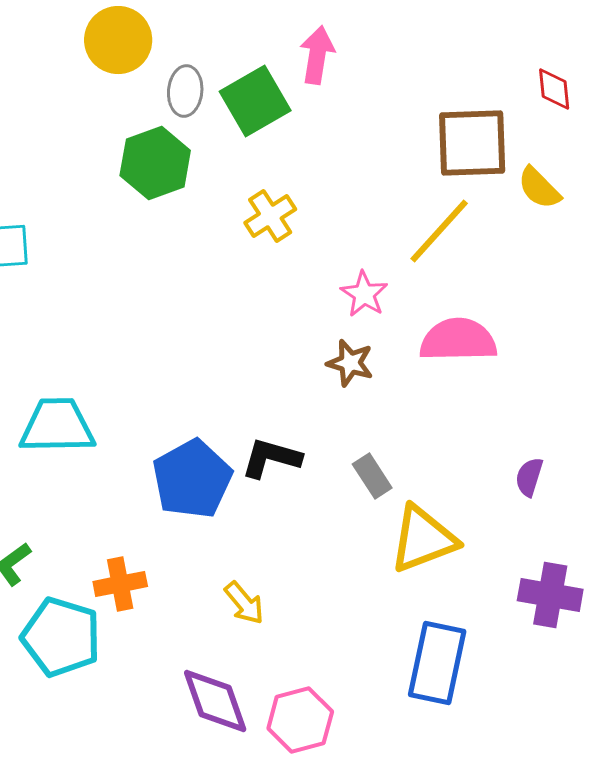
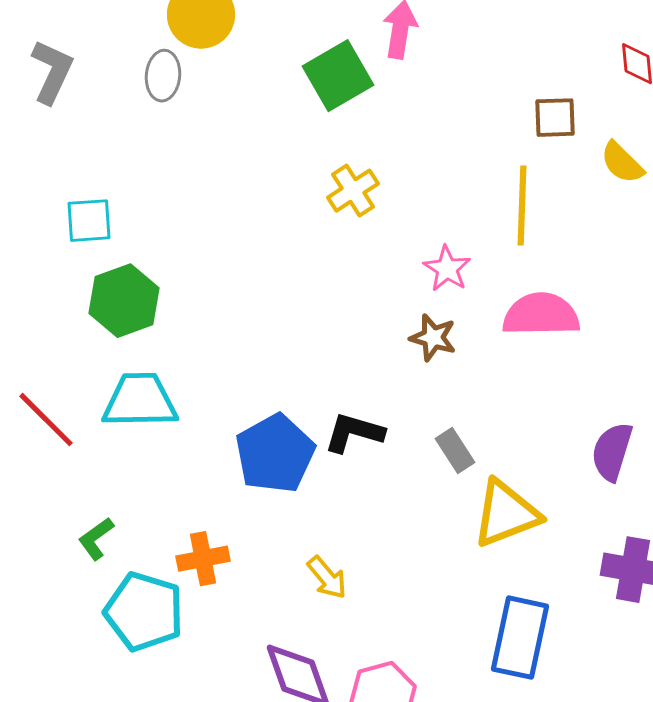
gray ellipse: (185, 91) -> (163, 76), moved
brown square: (472, 143) -> (555, 118), size x0.6
green hexagon: (155, 163) -> (124, 301), moved
yellow line: (439, 231) -> (522, 206), turned -40
purple semicircle: (529, 477) -> (612, 452), size x1.5

